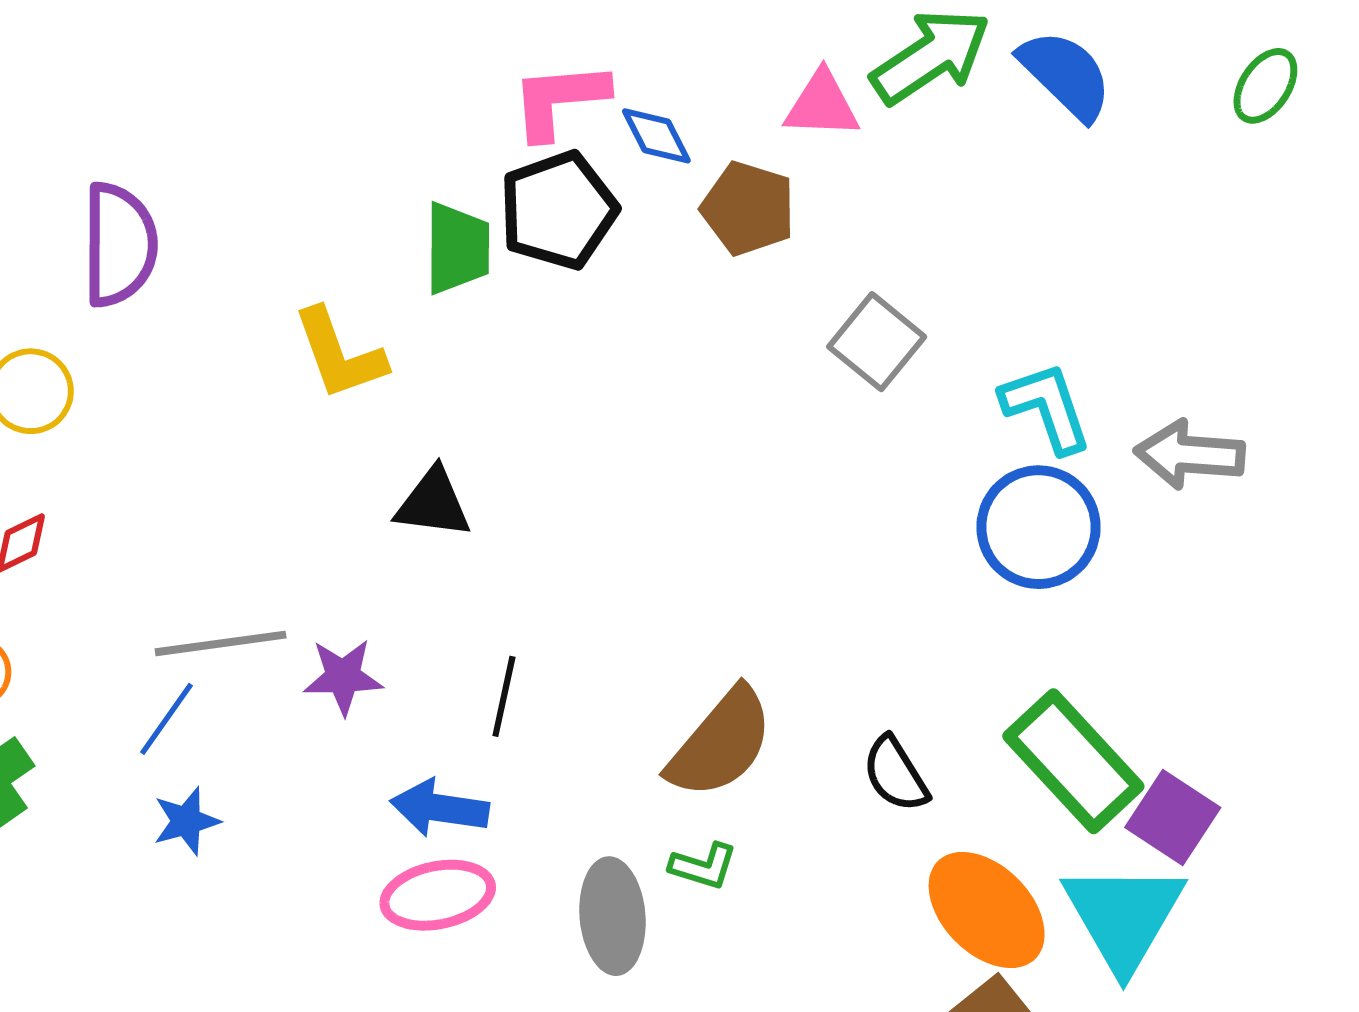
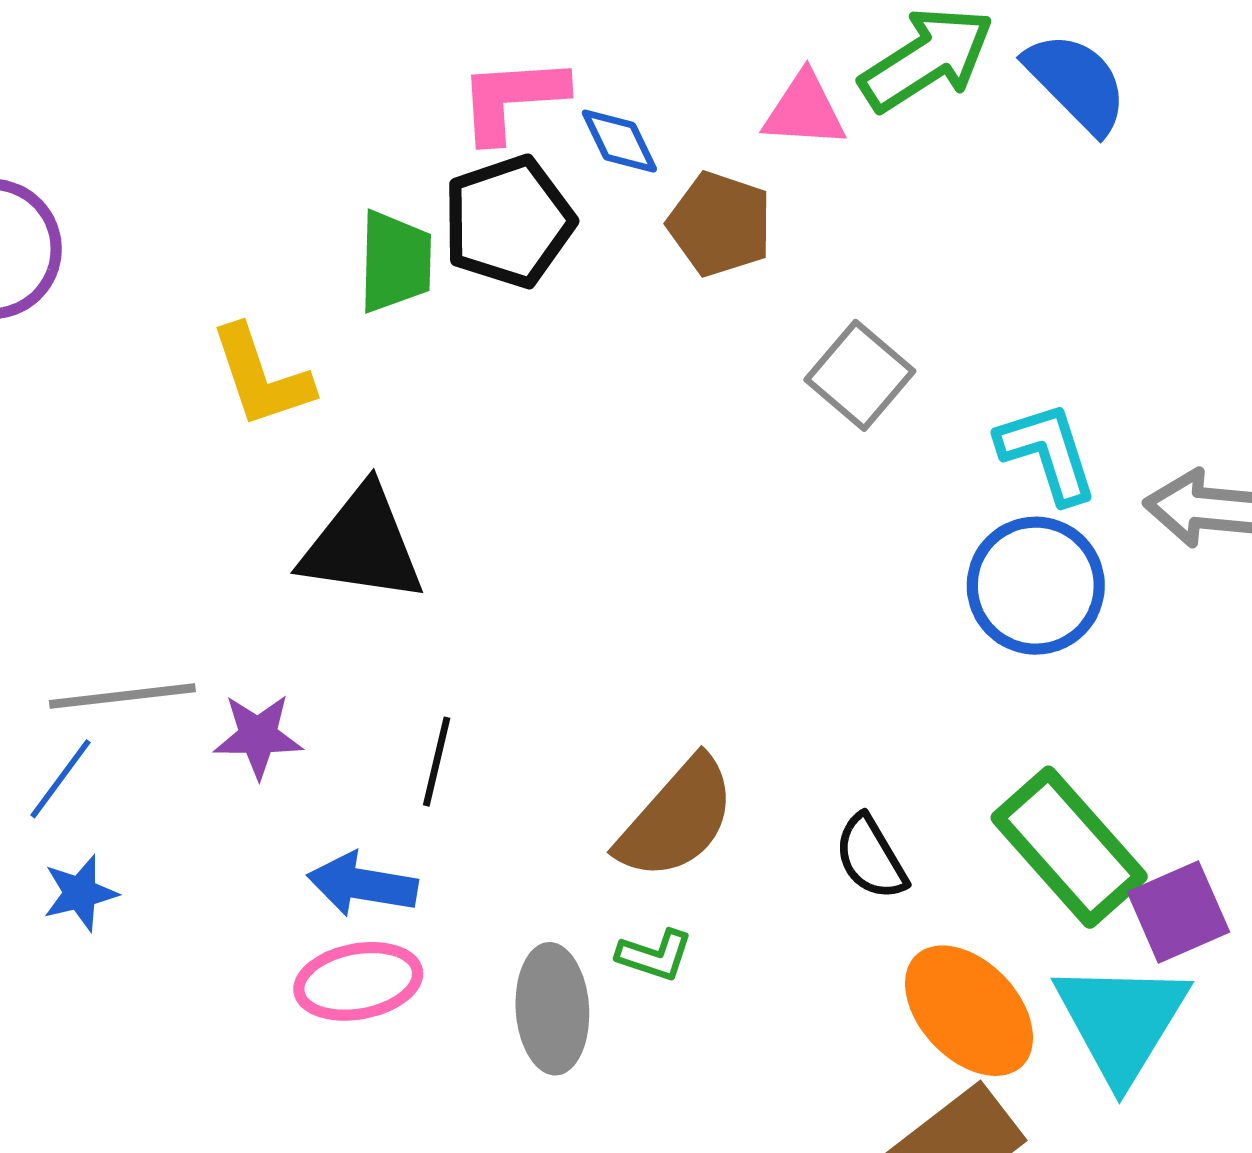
black triangle: (433, 503) -> (362, 545), size x1.5
purple square: (1173, 817) -> (1178, 912), turned 32

